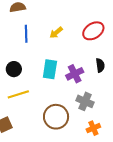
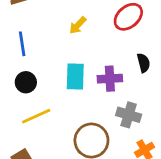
blue line: (26, 34) -> (22, 44), moved
purple cross: (75, 74) -> (110, 79), turned 30

